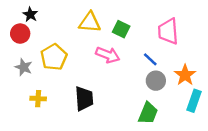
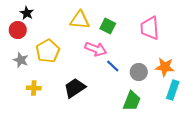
blue line: (150, 59) -> (113, 66), moved
orange star: (185, 75) -> (165, 67), turned -30
black trapezoid: (84, 99) -> (75, 88), turned -120

